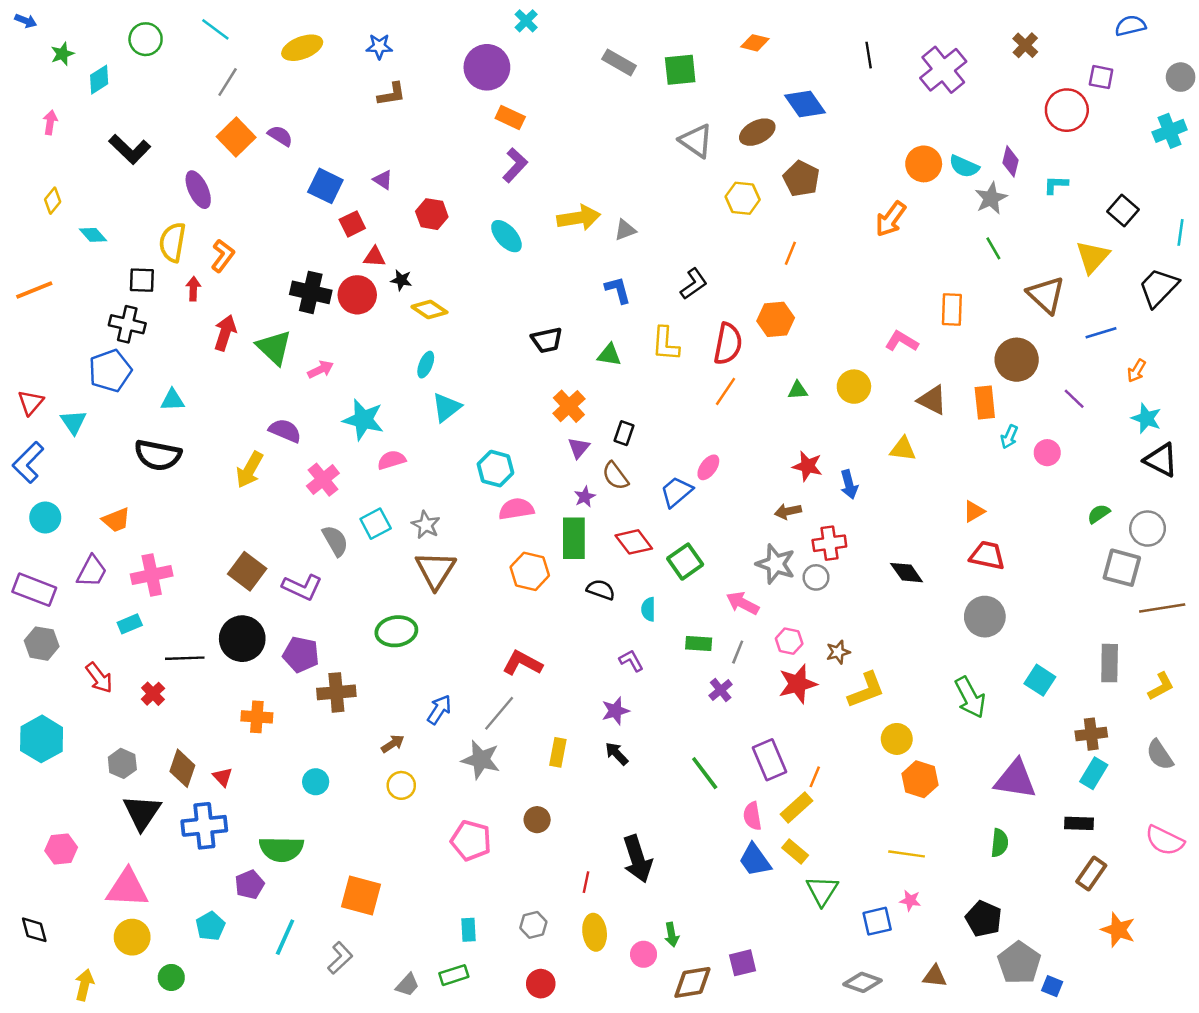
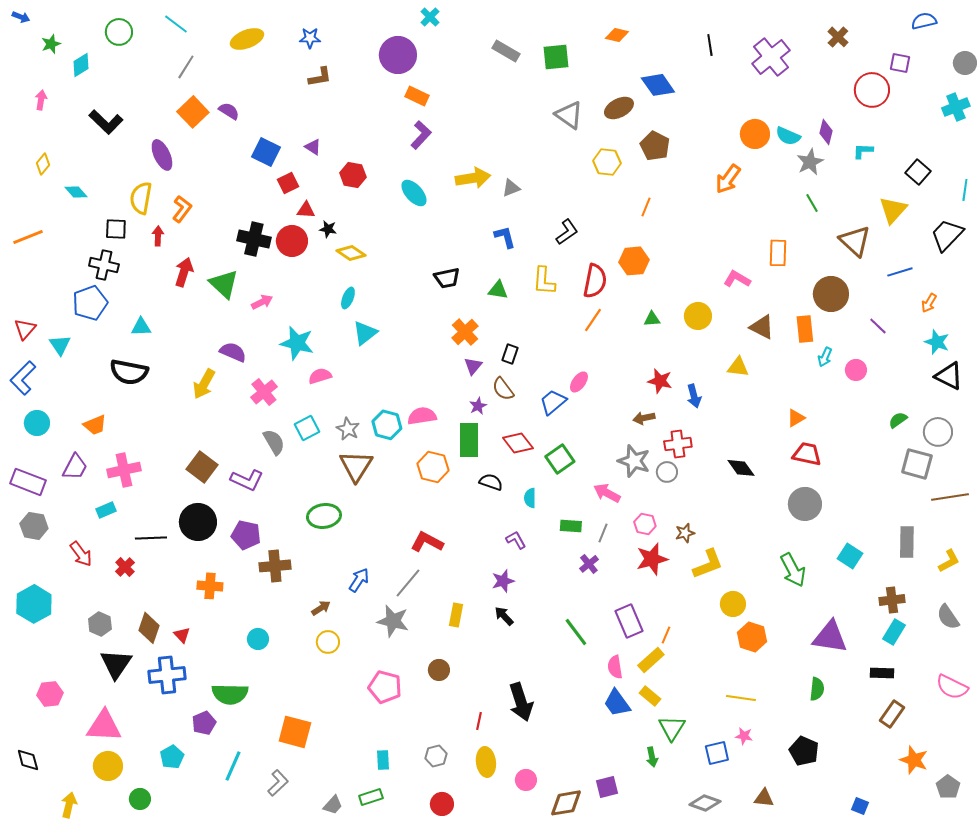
cyan hexagon: (495, 469) -> (387, 425), moved
green arrow: (672, 935) -> (652, 757), moved
gray pentagon: (1019, 963) -> (948, 787), moved, size x0.7

